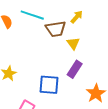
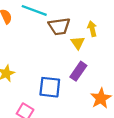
yellow arrow: (77, 17) -> (92, 29), moved, turned -56

